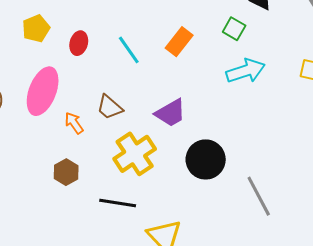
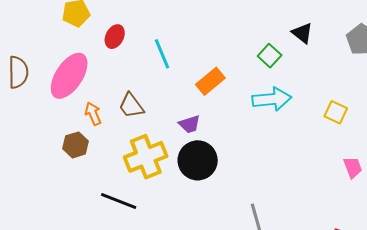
orange rectangle: (179, 42) -> (210, 81), moved
purple trapezoid: (171, 113) -> (190, 124), size x0.7
black circle: (206, 159) -> (198, 160), moved
brown hexagon: (66, 172) -> (76, 145), moved

